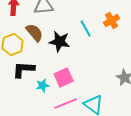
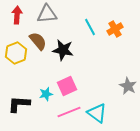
cyan line: (86, 29) -> (90, 27), moved
black L-shape: (24, 70) -> (19, 104), moved

